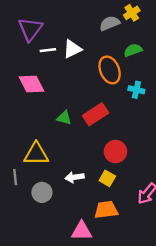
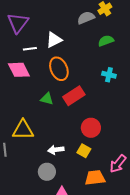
white line: (48, 50) -> (30, 49), moved
orange ellipse: (110, 70) -> (59, 69), moved
gray circle: (42, 192) -> (47, 172), moved
orange trapezoid: (106, 210) -> (95, 178), moved

